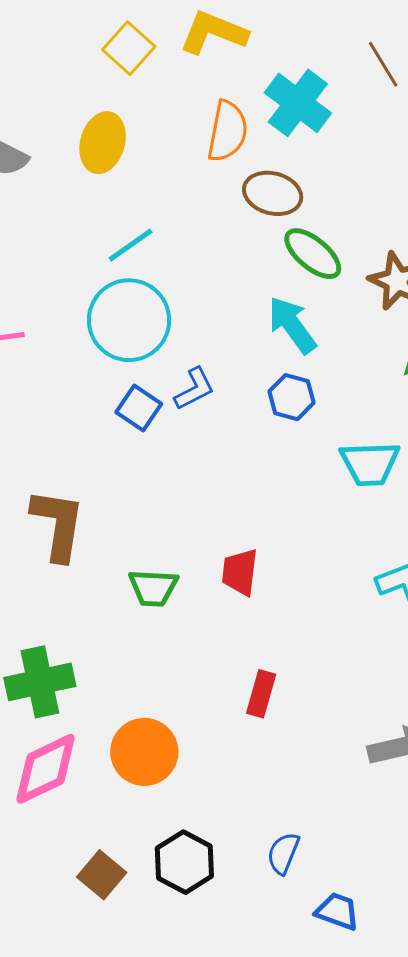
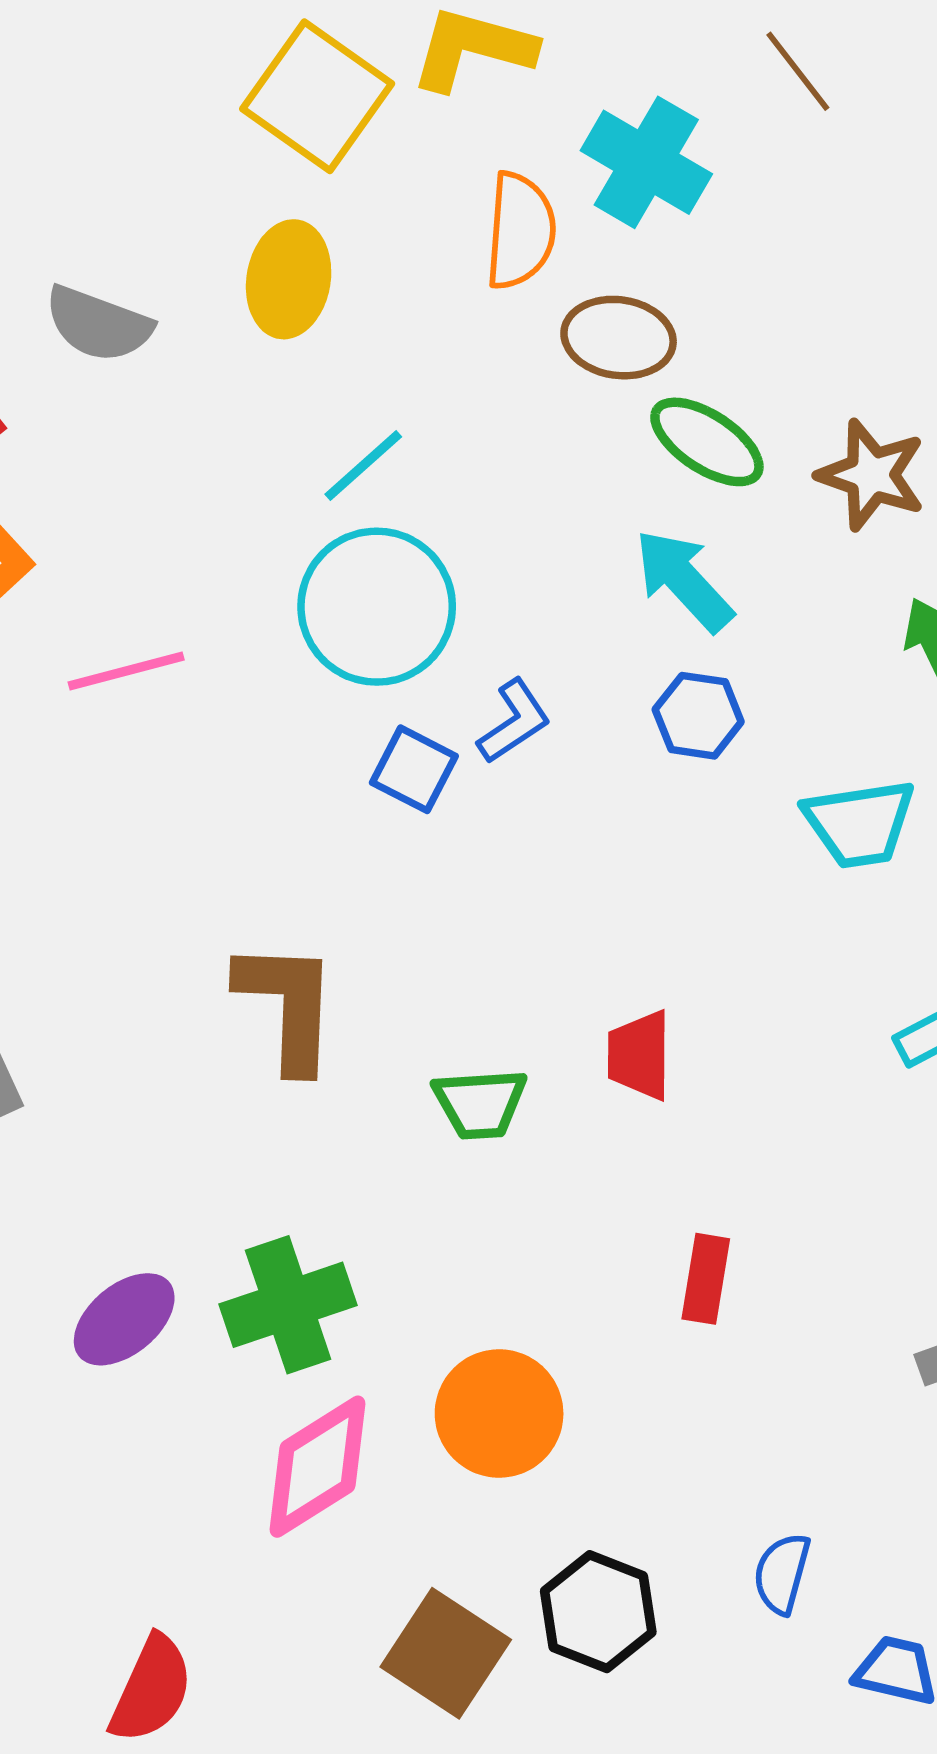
yellow square: (129, 48) -> (317, 96), size x1.5
brown square: (102, 875) -> (446, 1653), size x1.4

